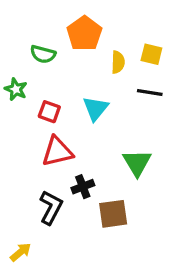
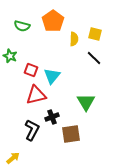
green semicircle: (43, 54) -> (22, 26), moved
black line: (150, 93) -> (94, 58), turned 35
cyan triangle: (96, 108) -> (52, 76), moved

